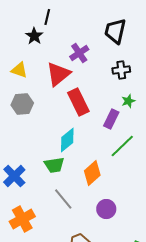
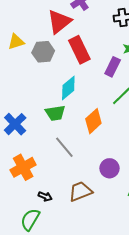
yellow triangle: (19, 70) -> (16, 42), moved, turned -36
gray hexagon: (22, 104) -> (43, 52), moved
purple circle: (106, 209) -> (110, 168), moved

